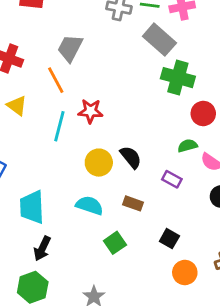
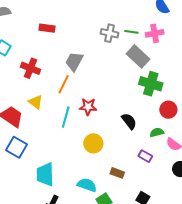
orange line: (56, 80) -> (64, 84), turned 54
black semicircle: (131, 157) -> (129, 121), moved
cyan semicircle: (89, 205) -> (87, 185), moved

